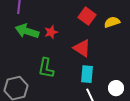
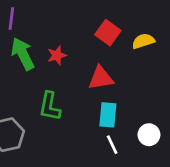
green arrow: (27, 31) -> (23, 54), turned 45
red triangle: (82, 48) -> (101, 78), turned -42

